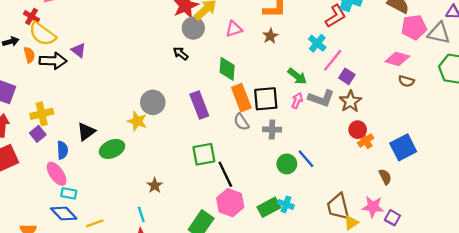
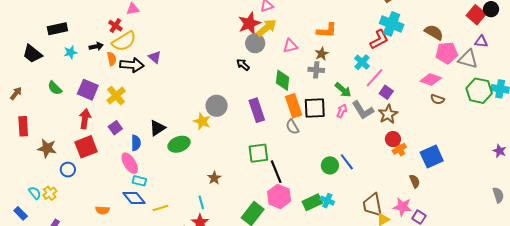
yellow semicircle: (42, 34) -> (124, 41), turned -70
gray L-shape: (321, 98) -> (363, 110), turned 35
yellow cross: (42, 114) -> (116, 96), moved, turned -30
gray cross: (272, 129) -> (316, 70), moved

